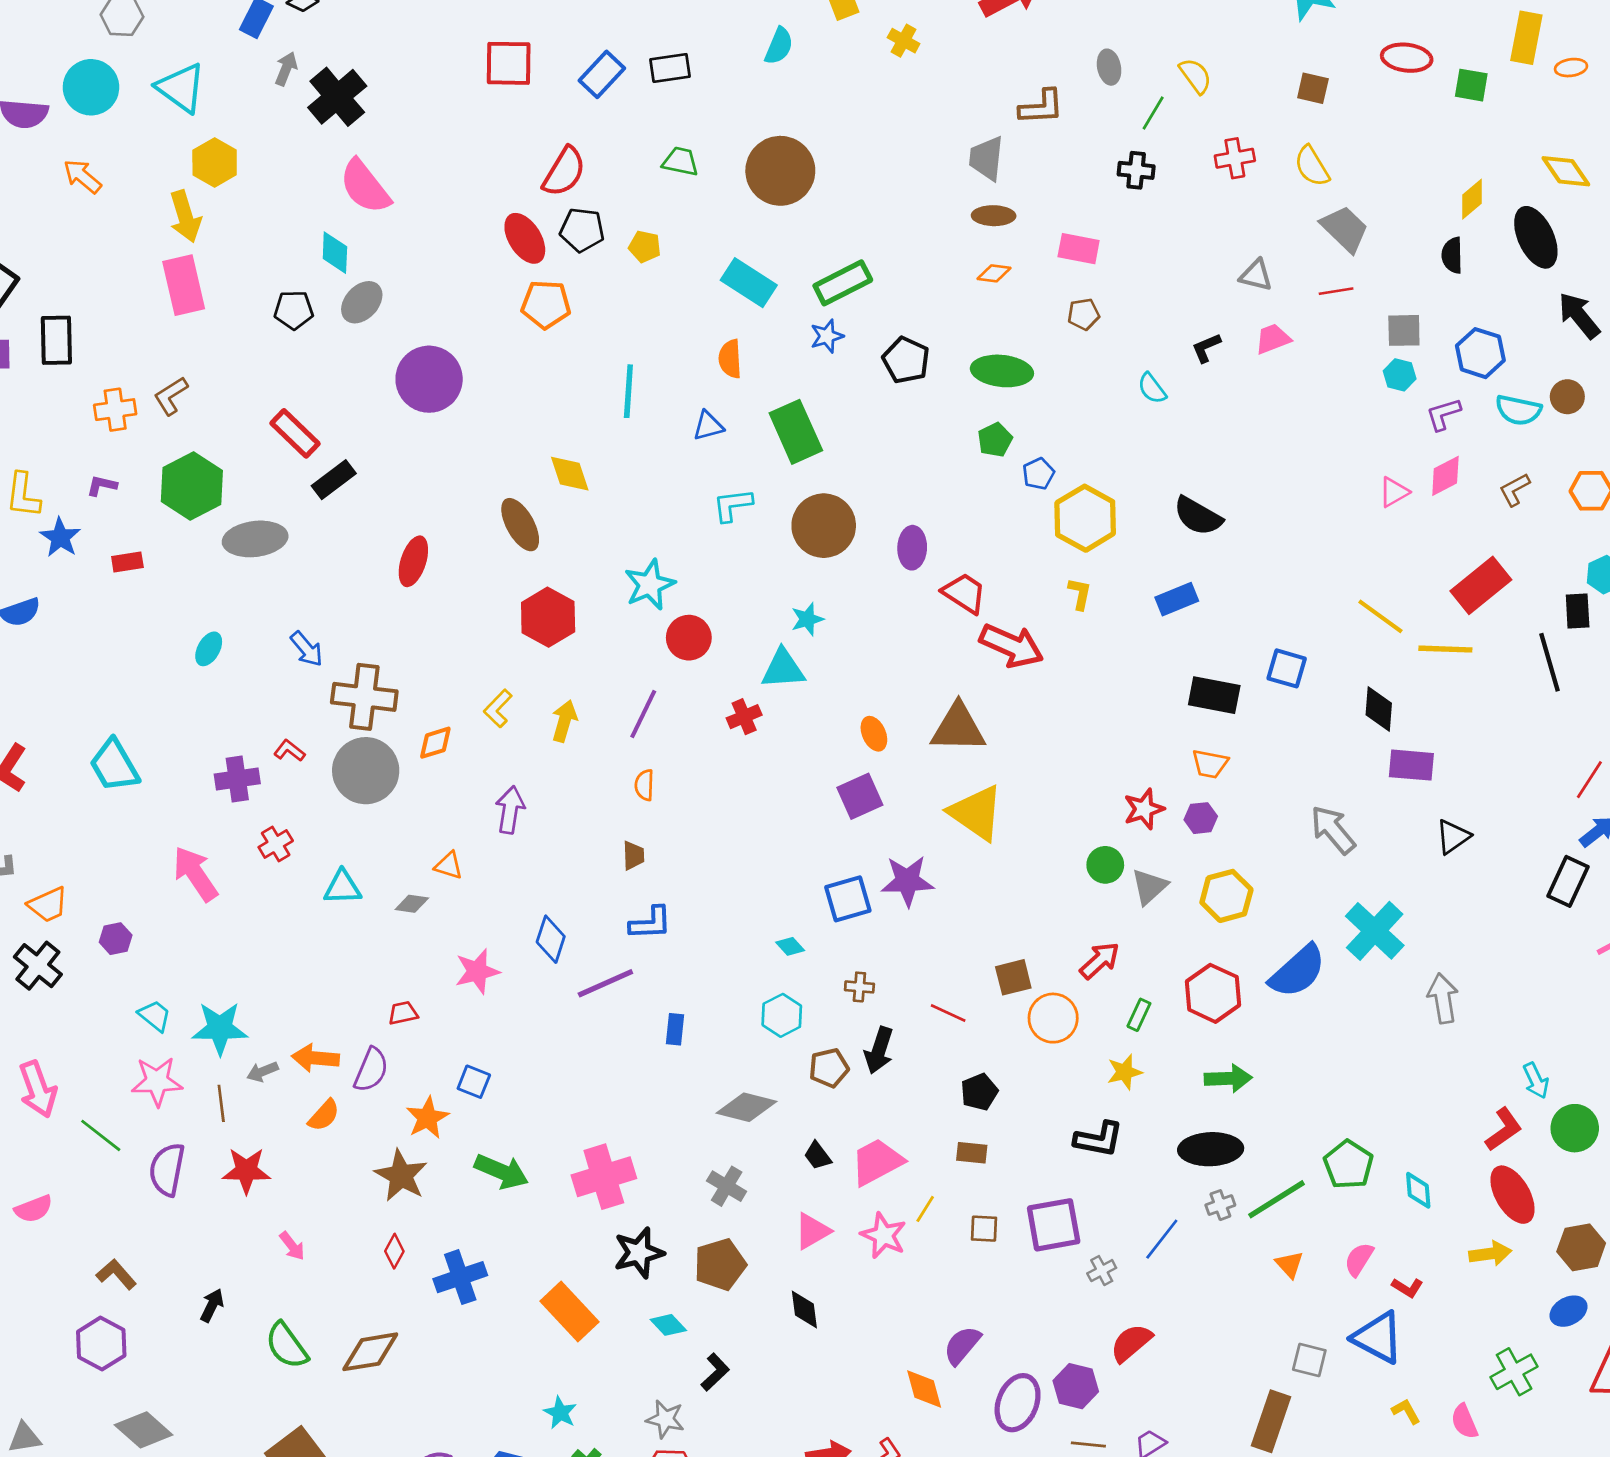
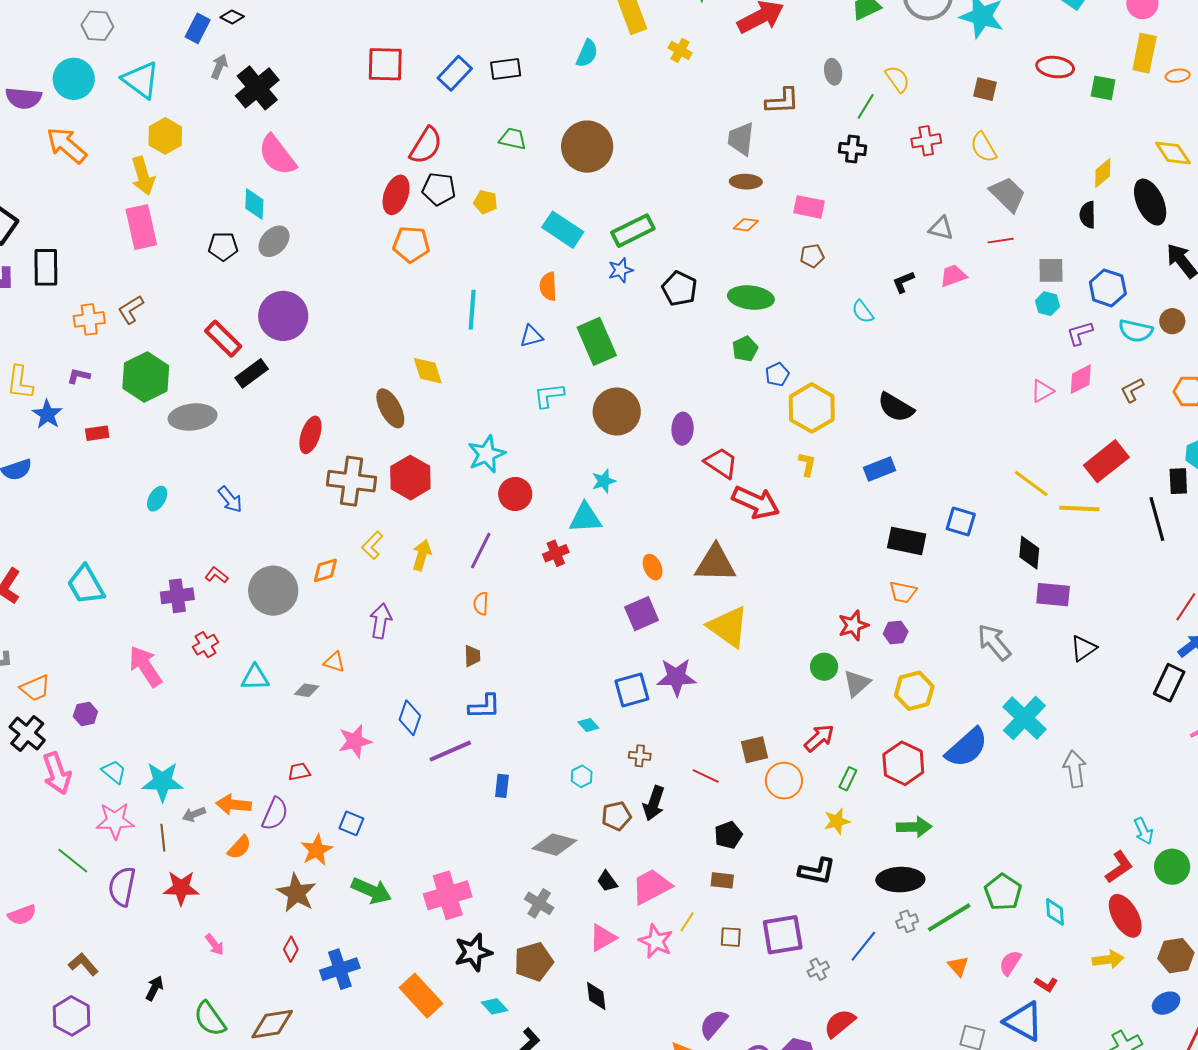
orange arrow: (82, 176) -> (67, 145), size x1.4
red ellipse: (525, 238) -> (396, 195), turned 51
purple circle: (429, 379) -> (283, 316), moved
brown cross: (364, 697) -> (352, 481), moved
cyan hexagon: (782, 1015) -> (582, 776), size x0.7
pink arrow: (38, 1089) -> (57, 773), moved

